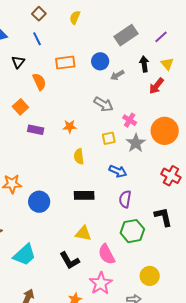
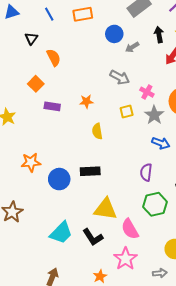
orange rectangle: (65, 63) -> (83, 14), moved
blue arrow: (118, 171) -> (161, 143), moved
black rectangle: (84, 195) -> (90, 171), moved
yellow triangle: (83, 233) -> (105, 209), size x1.4
cyan trapezoid: (25, 255) -> (61, 233), moved

